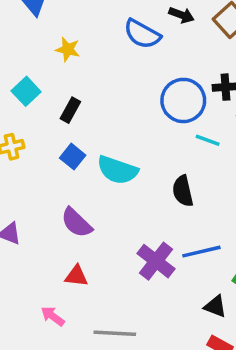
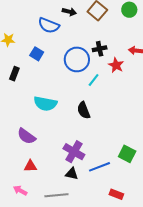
cyan line: (208, 140) -> (94, 80), turned -64
blue square: (73, 157) -> (37, 54), moved
blue line: (201, 252) -> (99, 167), moved
black triangle: (215, 306) -> (72, 174), moved

